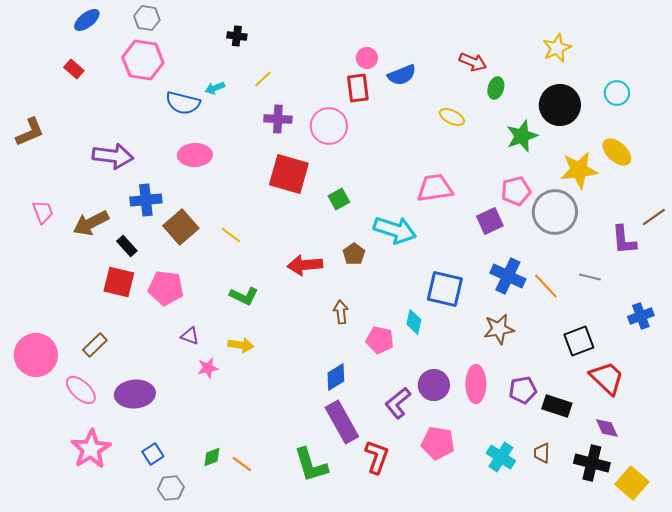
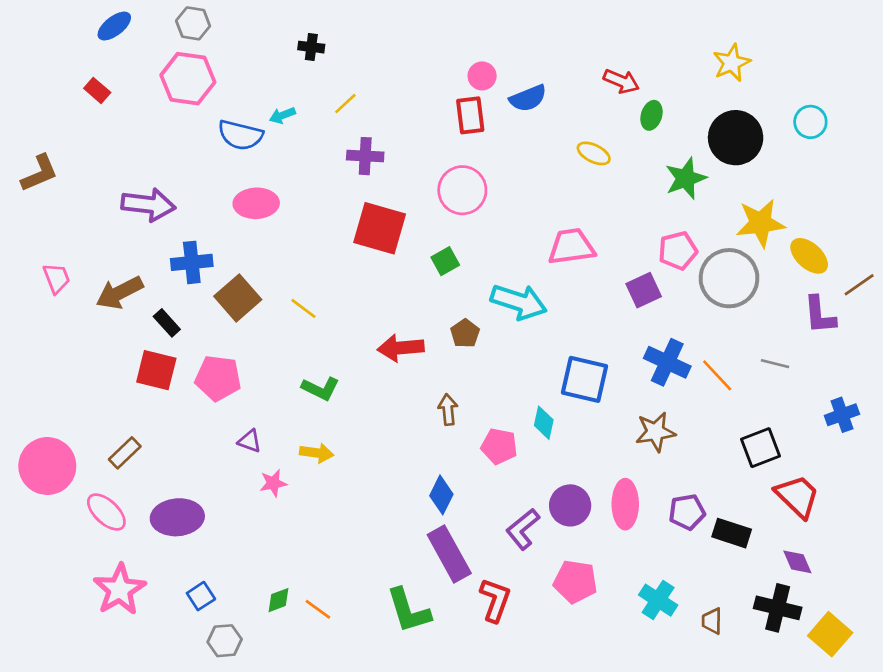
pink circle: (329, 126) -> (462, 190), moved
yellow ellipse: (617, 152) -> (809, 256), moved
blue diamond: (336, 377) -> (441, 495), turned -32
brown trapezoid: (542, 453) -> (712, 621), moved

